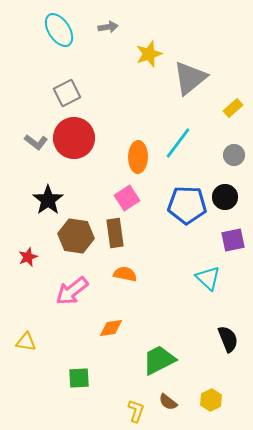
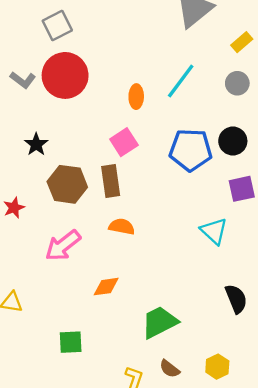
gray circle: (234, 155) -> (237, 83), moved
orange ellipse: (138, 157) -> (136, 97), size x0.7
black star: (48, 200) -> (36, 144), size x0.7

